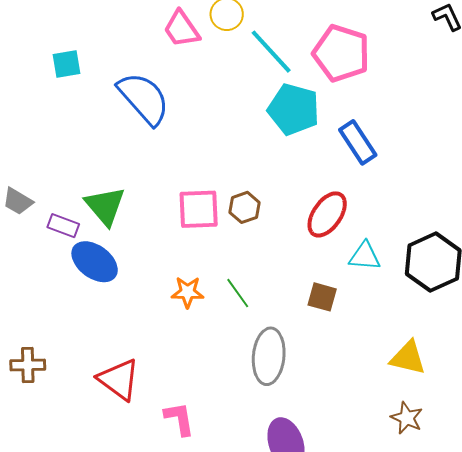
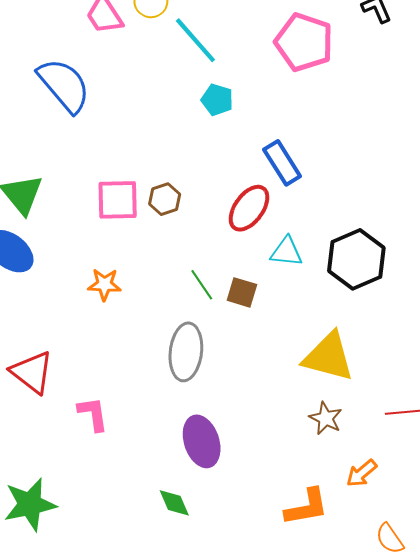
pink pentagon: (341, 53) -> (304, 42), moved
cyan pentagon: (294, 109) -> (217, 100), size x0.6
blue rectangle: (358, 142) -> (282, 163), moved
green line: (238, 293) -> (202, 285), moved
yellow triangle: (408, 358) -> (328, 357), size x1.4

